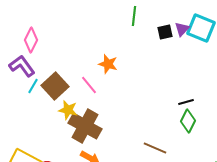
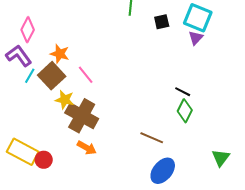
purple triangle: (182, 29) -> (196, 38), moved
orange star: (108, 64) -> (60, 54), moved
black line: (186, 102) -> (183, 92), turned 42

